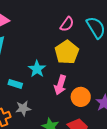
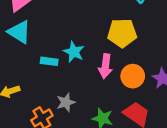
yellow pentagon: (67, 52) -> (122, 33), moved, turned -30
cyan rectangle: (15, 84) -> (49, 61), moved

